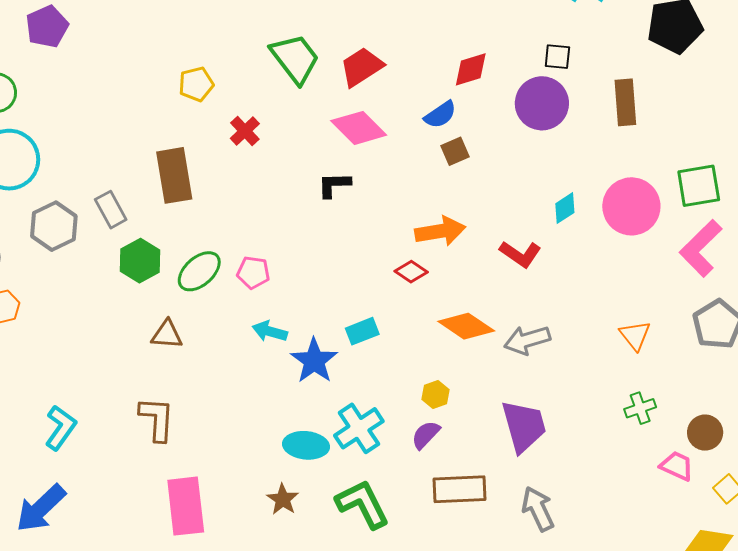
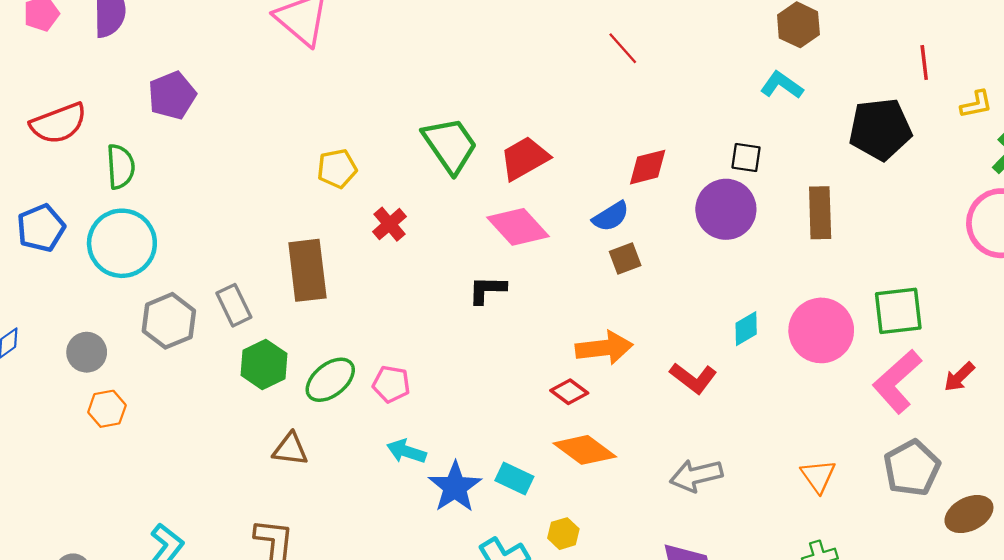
orange diamond: (466, 326) -> (585, 450), moved
cyan rectangle: (362, 331) -> (514, 479), moved, turned 44
yellow hexagon: (435, 395) -> (563, 534), moved

